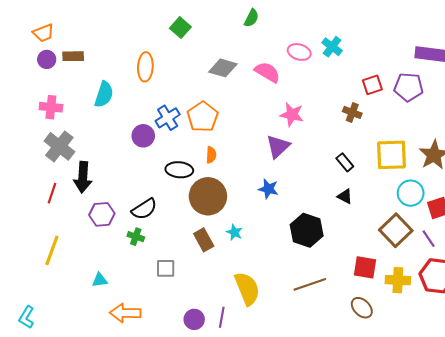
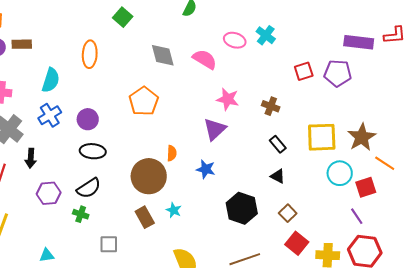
gray diamond: (223, 68) -> (163, 55), turned 60
brown cross: (352, 112) -> (271, 106), moved
blue cross: (168, 118) -> (50, 115), moved
orange semicircle: (211, 155) -> (172, 153), moved
black ellipse: (179, 170) -> (93, 151), moved
black arrow: (83, 177) -> (31, 158), size x0.7
brown square: (396, 230) -> (288, 213), moved, size x0.6
red square: (365, 267) -> (297, 243), turned 30

